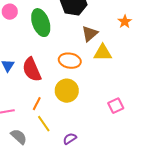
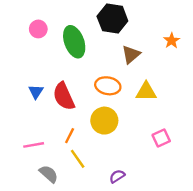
yellow triangle: (103, 53) -> (146, 92), moved
purple semicircle: (70, 139) -> (117, 176), moved

